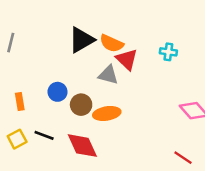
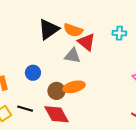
brown circle: (81, 105) -> (56, 91), moved

